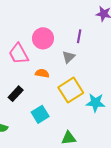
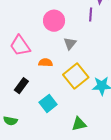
purple line: (79, 36) -> (91, 15), moved
pink circle: (43, 38) -> (54, 21), moved

